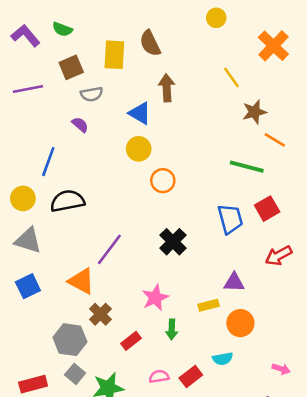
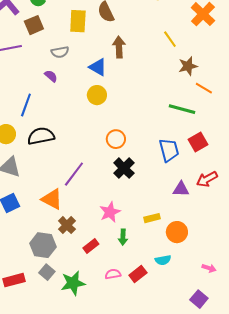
brown square: (71, 67) -> (34, 25), moved
orange circle: (163, 181) -> (116, 139), moved
purple triangle: (234, 282) -> (181, 189), moved

